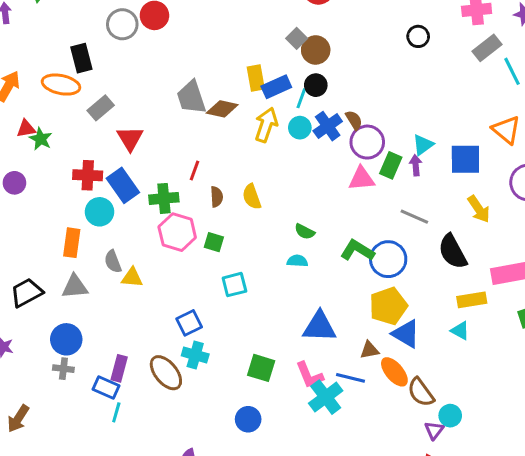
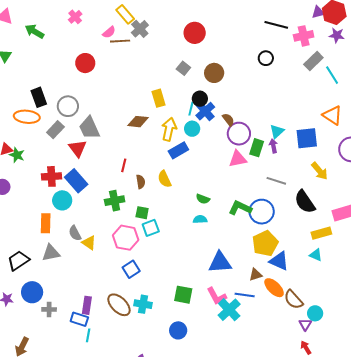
gray circle: (122, 24) -> (68, 106), moved
brown circle: (316, 50) -> (214, 73), moved
blue rectangle: (276, 87) -> (178, 150), moved
gray trapezoid: (191, 97) -> (89, 128), moved
blue cross: (328, 126) -> (205, 111), moved
green cross: (164, 198) -> (115, 201), moved
pink hexagon: (177, 232) -> (126, 238), moved
yellow triangle: (132, 278) -> (89, 243), turned 35
cyan square: (234, 285) -> (151, 228), moved
blue circle: (66, 339) -> (32, 292), moved
cyan cross: (195, 355) -> (143, 304), moved

